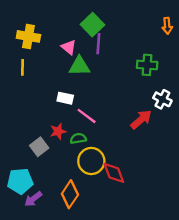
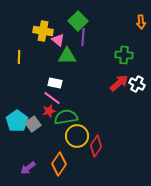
yellow cross: (28, 36) -> (43, 31), moved
pink line: (87, 116) -> (52, 98), moved
red arrow: (141, 119) -> (119, 83), moved
green semicircle: (78, 138) -> (66, 117), size x1.6
red diamond: (114, 173) -> (96, 146), turned 55
cyan pentagon: (20, 181) -> (17, 121), moved, turned -30

